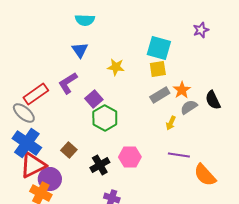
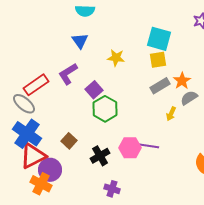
purple line: (179, 155) -> (148, 146), moved

